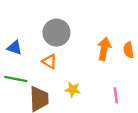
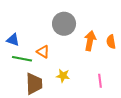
gray circle: (56, 33) -> (64, 24), moved
green line: (16, 79) -> (22, 59), moved

